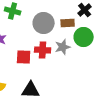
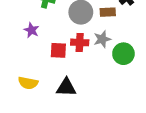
green circle: (84, 37) -> (123, 54), moved

